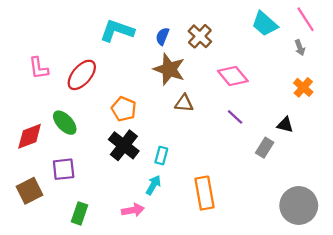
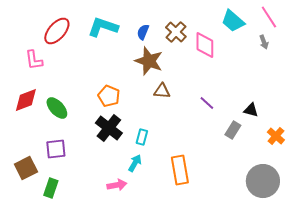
red ellipse: (82, 75) -> (57, 31), moved
pink diamond: (233, 76) -> (205, 45), moved, turned 40
orange cross: (303, 87) -> (276, 136), moved
red diamond: (30, 136) -> (26, 100), moved
green rectangle: (80, 213) -> (51, 188), moved

